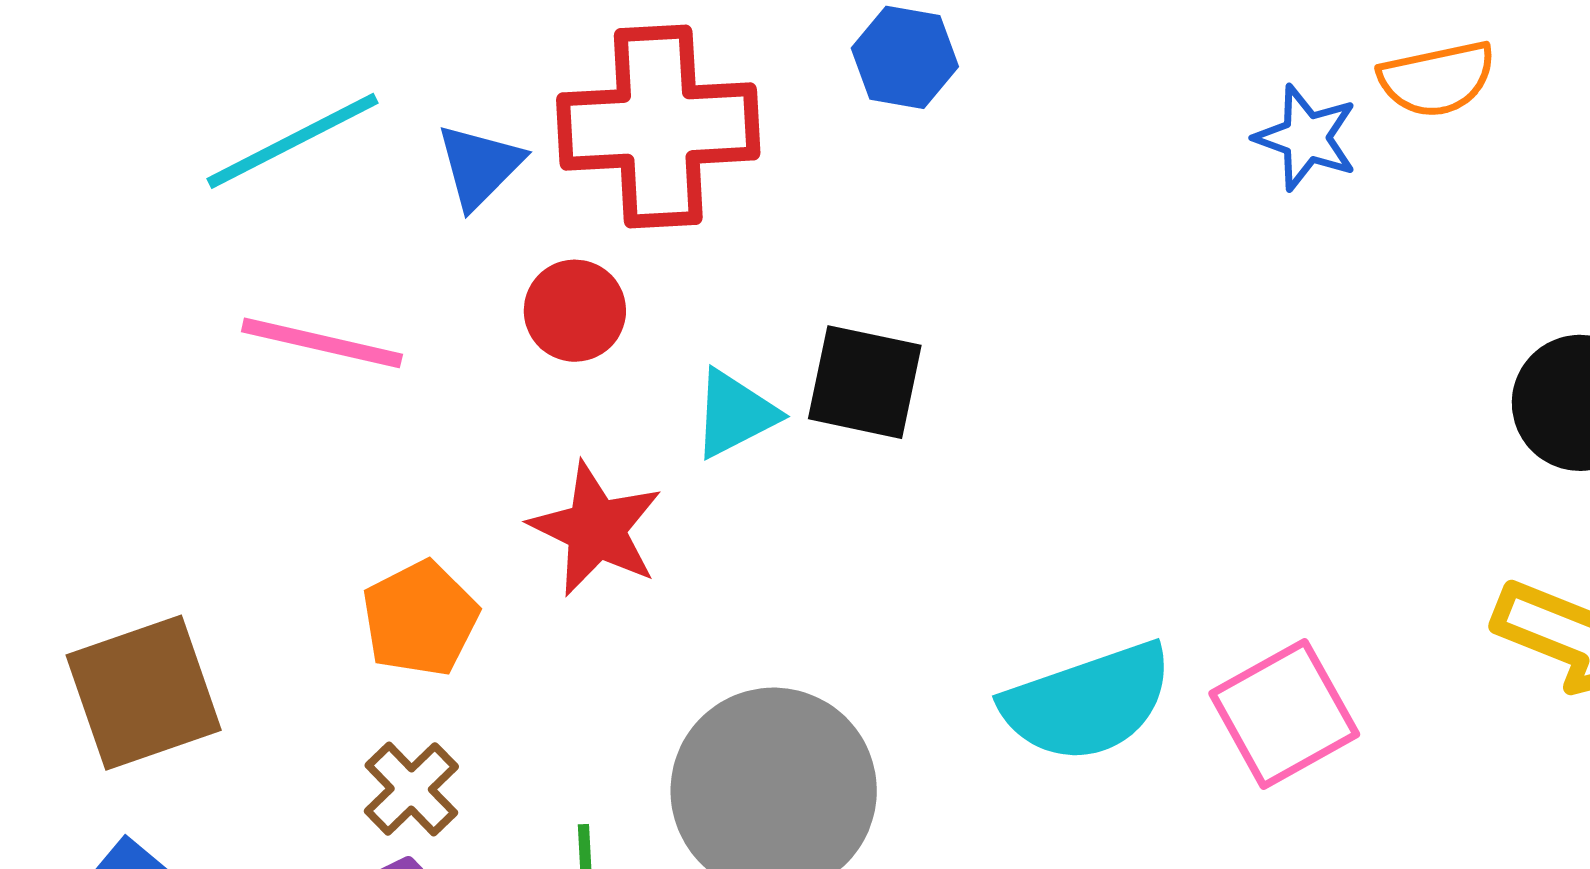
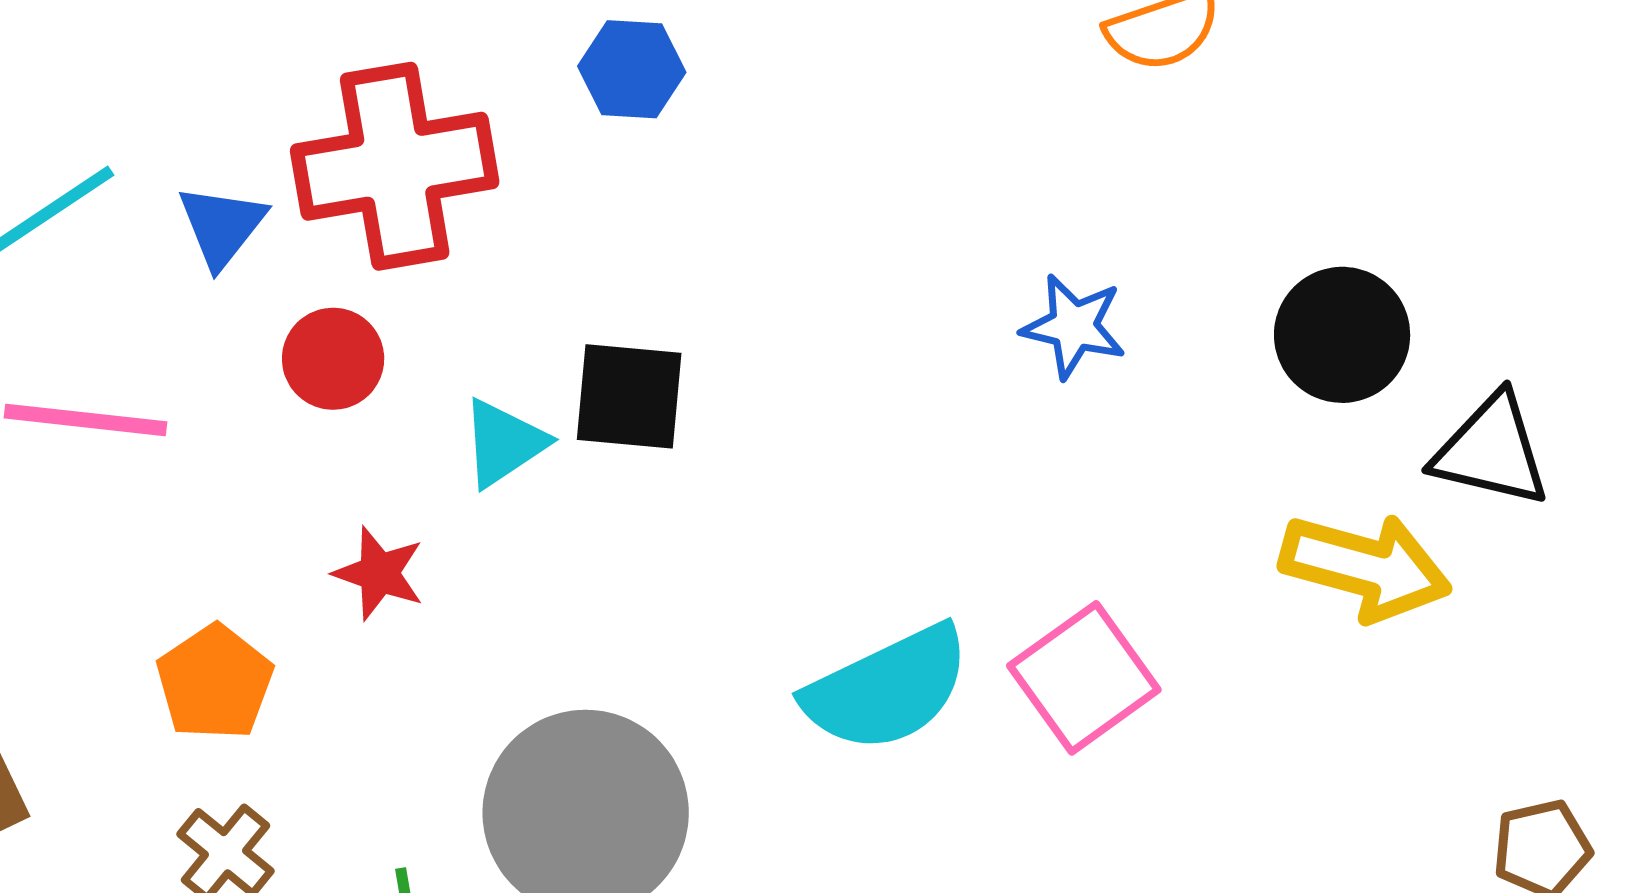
blue star: (1306, 138) -> (1074, 326), moved
red star: (596, 529) -> (379, 573), size x0.7

